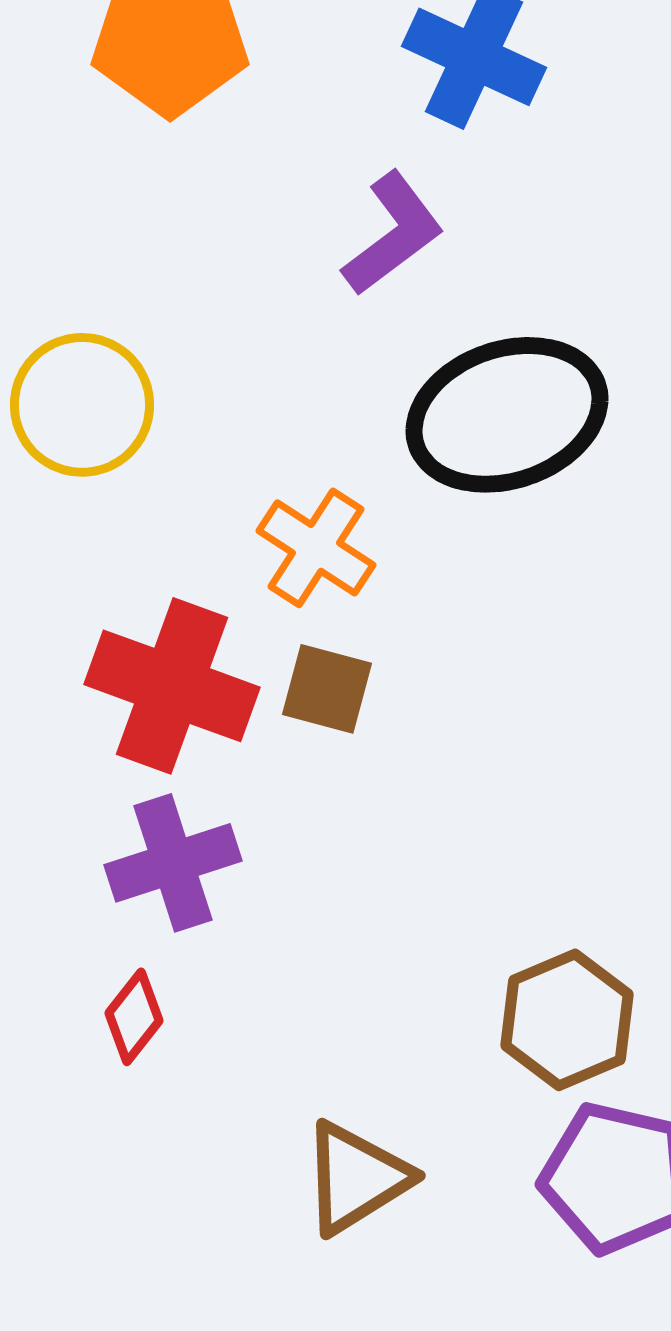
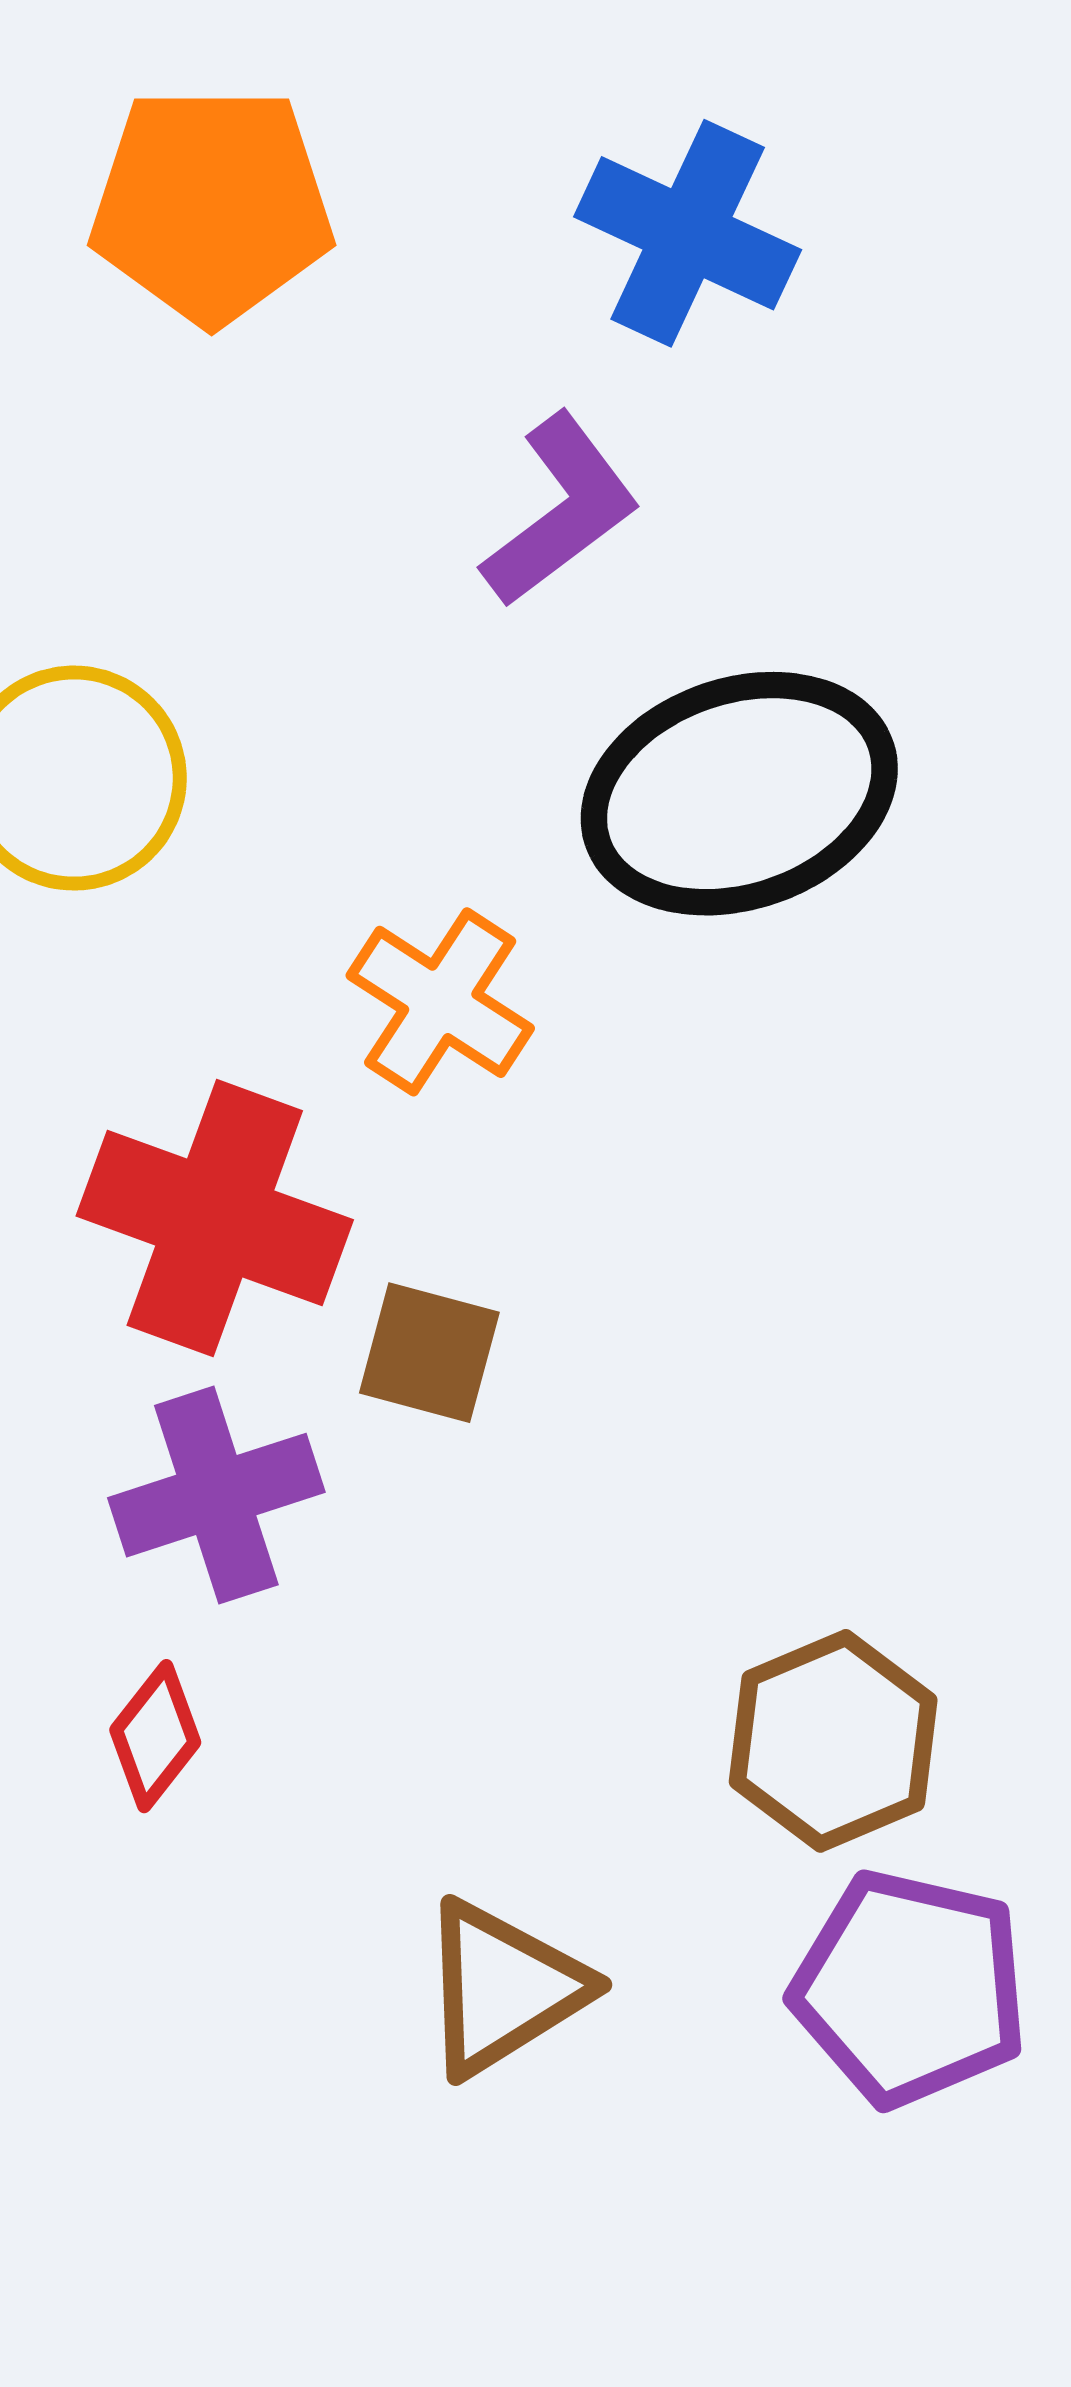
brown square: (327, 689) -> (429, 1353), moved

